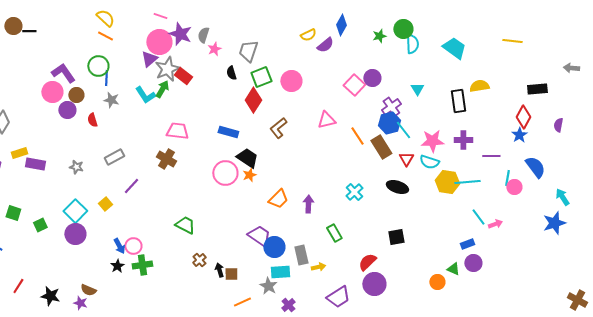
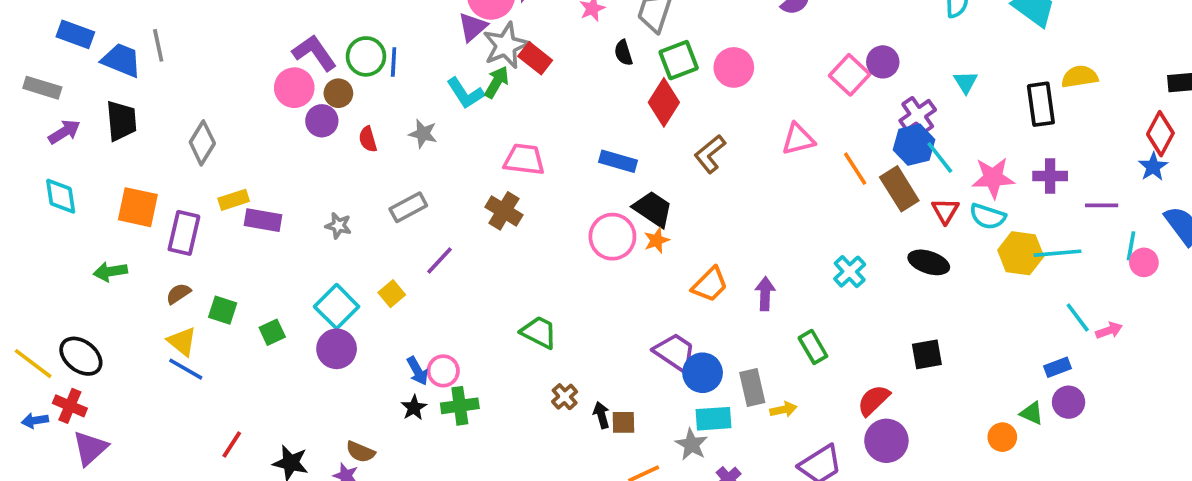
green circle: (98, 66) -> (366, 56), moved
gray star: (111, 100) -> (423, 134), moved

